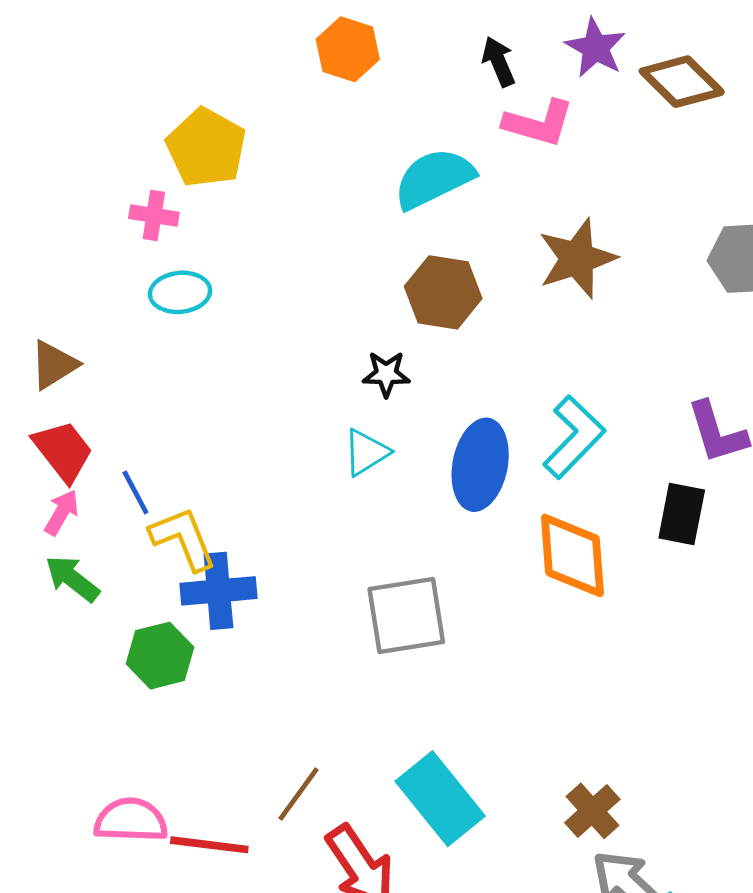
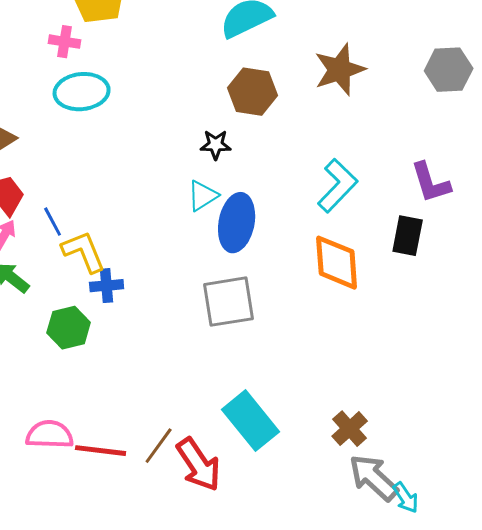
cyan ellipse: (180, 292) -> (82, 92), size x1.4
blue ellipse: (480, 465) -> (237, 223), moved
blue cross: (219, 591) -> (107, 286), size x0.7
brown line: (299, 794) -> (159, 446), moved

